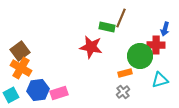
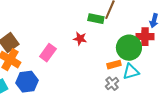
red star: (91, 47) -> (80, 39), size x0.6
cyan triangle: (160, 80) -> (131, 72), moved
pink rectangle: (59, 93) -> (48, 53), moved, turned -36

